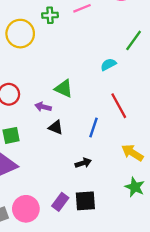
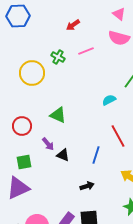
green cross: (50, 15) -> (58, 57), turned 32
green triangle: (64, 89) -> (58, 115), moved
purple arrow: (43, 107) -> (48, 144), moved, turned -144

